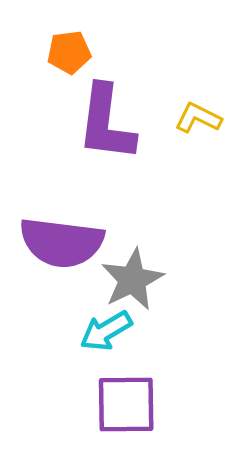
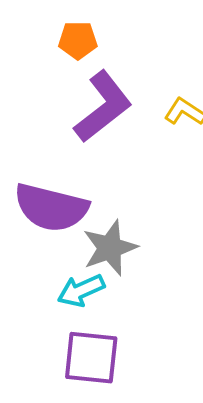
purple L-shape: (106, 123) -> (103, 107), turned -142

